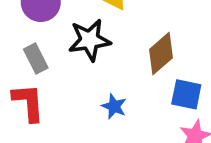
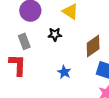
black star: (90, 40) -> (55, 34), size x0.6

